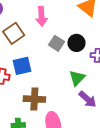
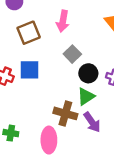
black circle: (77, 43) -> (88, 73), moved
brown cross: (34, 99) -> (65, 113), moved

